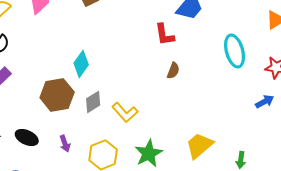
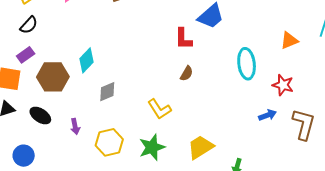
cyan diamond: (81, 64) -> (86, 60), moved
brown hexagon: (57, 95) -> (53, 77), moved
yellow L-shape: (125, 112) -> (159, 109), moved

